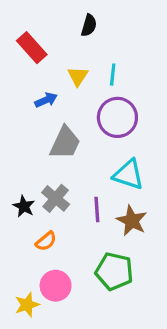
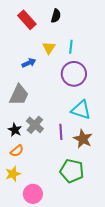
red rectangle: (32, 48) -> (27, 20), moved
gray trapezoid: (65, 143) -> (19, 95), moved
orange semicircle: (46, 241) -> (17, 151), moved
pink circle: (56, 286) -> (33, 194), moved
yellow star: (27, 305) -> (13, 174), moved

